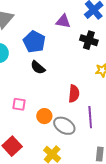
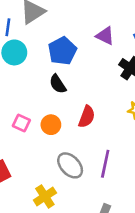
red semicircle: (74, 94) -> (87, 117), moved
orange circle: (44, 116) -> (51, 125), moved

